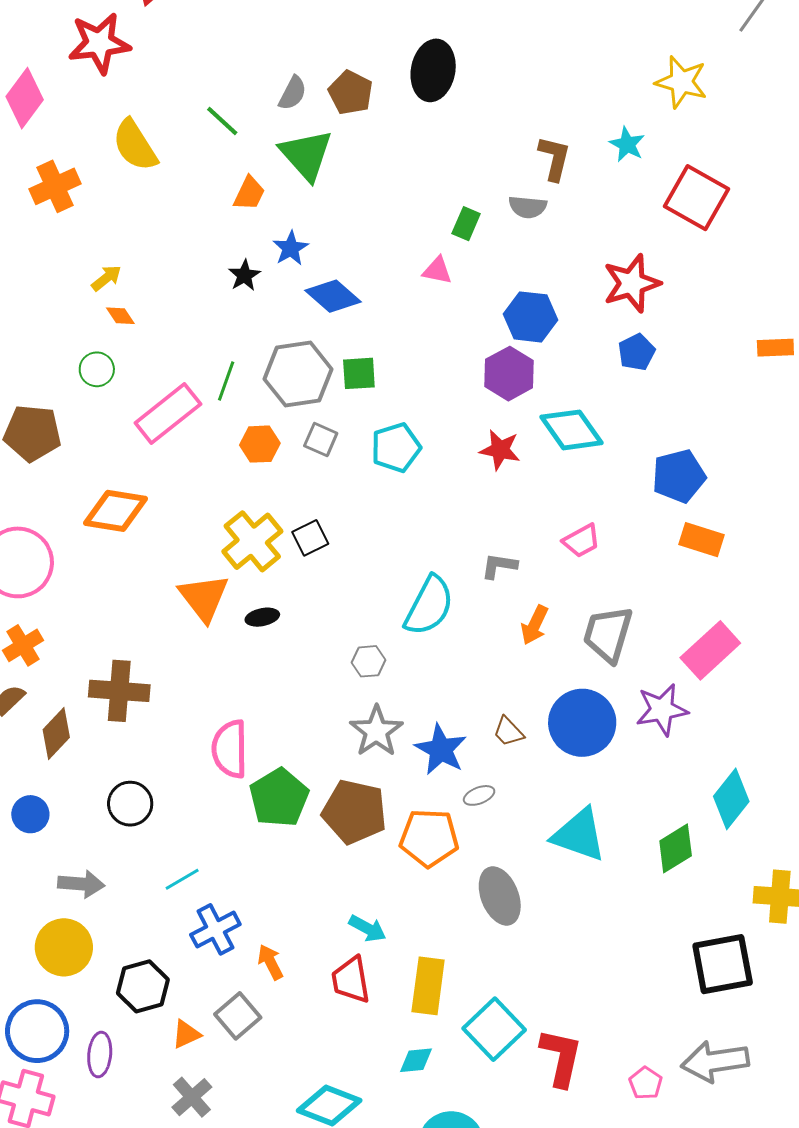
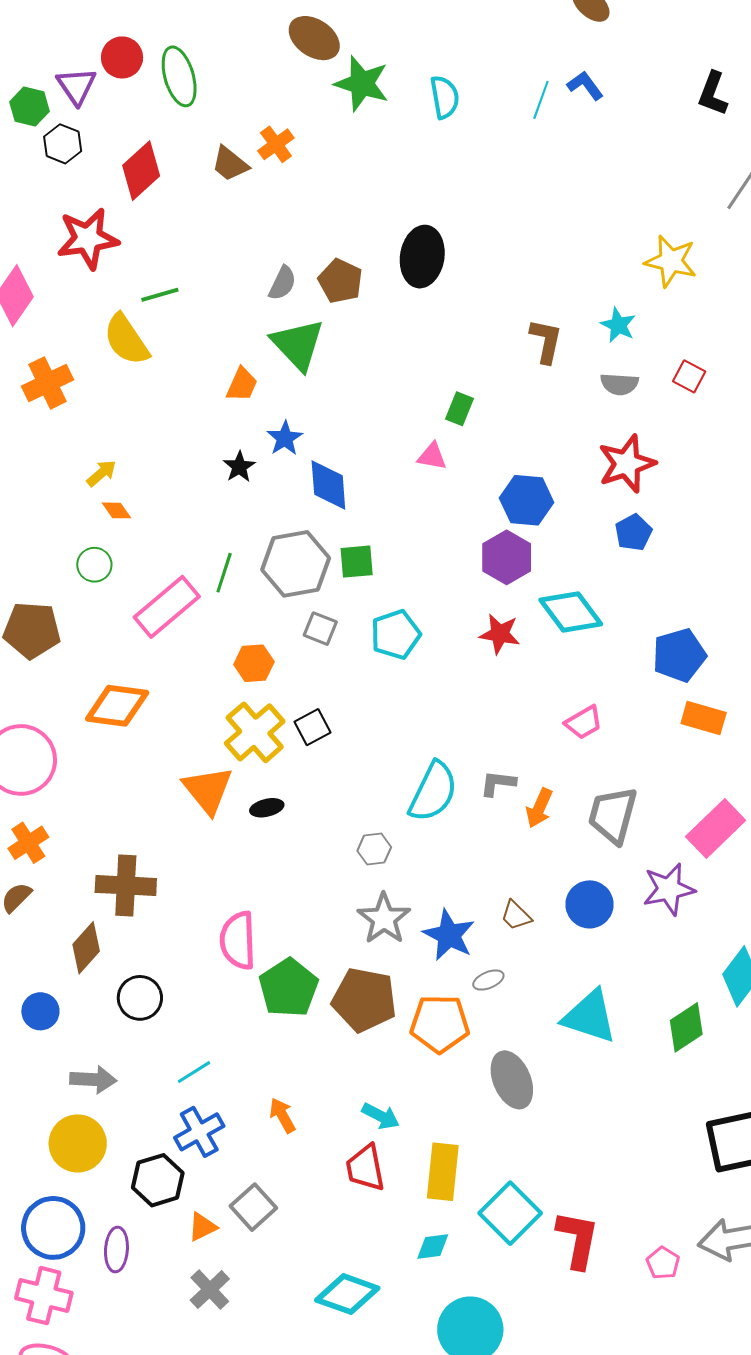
green line: (222, 121) -> (160, 295), moved, turned -57
red square: (696, 198) -> (689, 376), size x0.5
gray semicircle: (528, 207) -> (619, 384), moved
blue diamond: (333, 296) -> (328, 485), turned 46
orange hexagon: (260, 444) -> (254, 663), moved
gray L-shape: (499, 566) -> (498, 783), moved
blue circle: (582, 723) -> (589, 904), size x0.7
brown diamond: (56, 734) -> (86, 948), moved
blue cross: (215, 929) -> (199, 1132), moved
orange arrow: (270, 962) -> (282, 1115), moved

